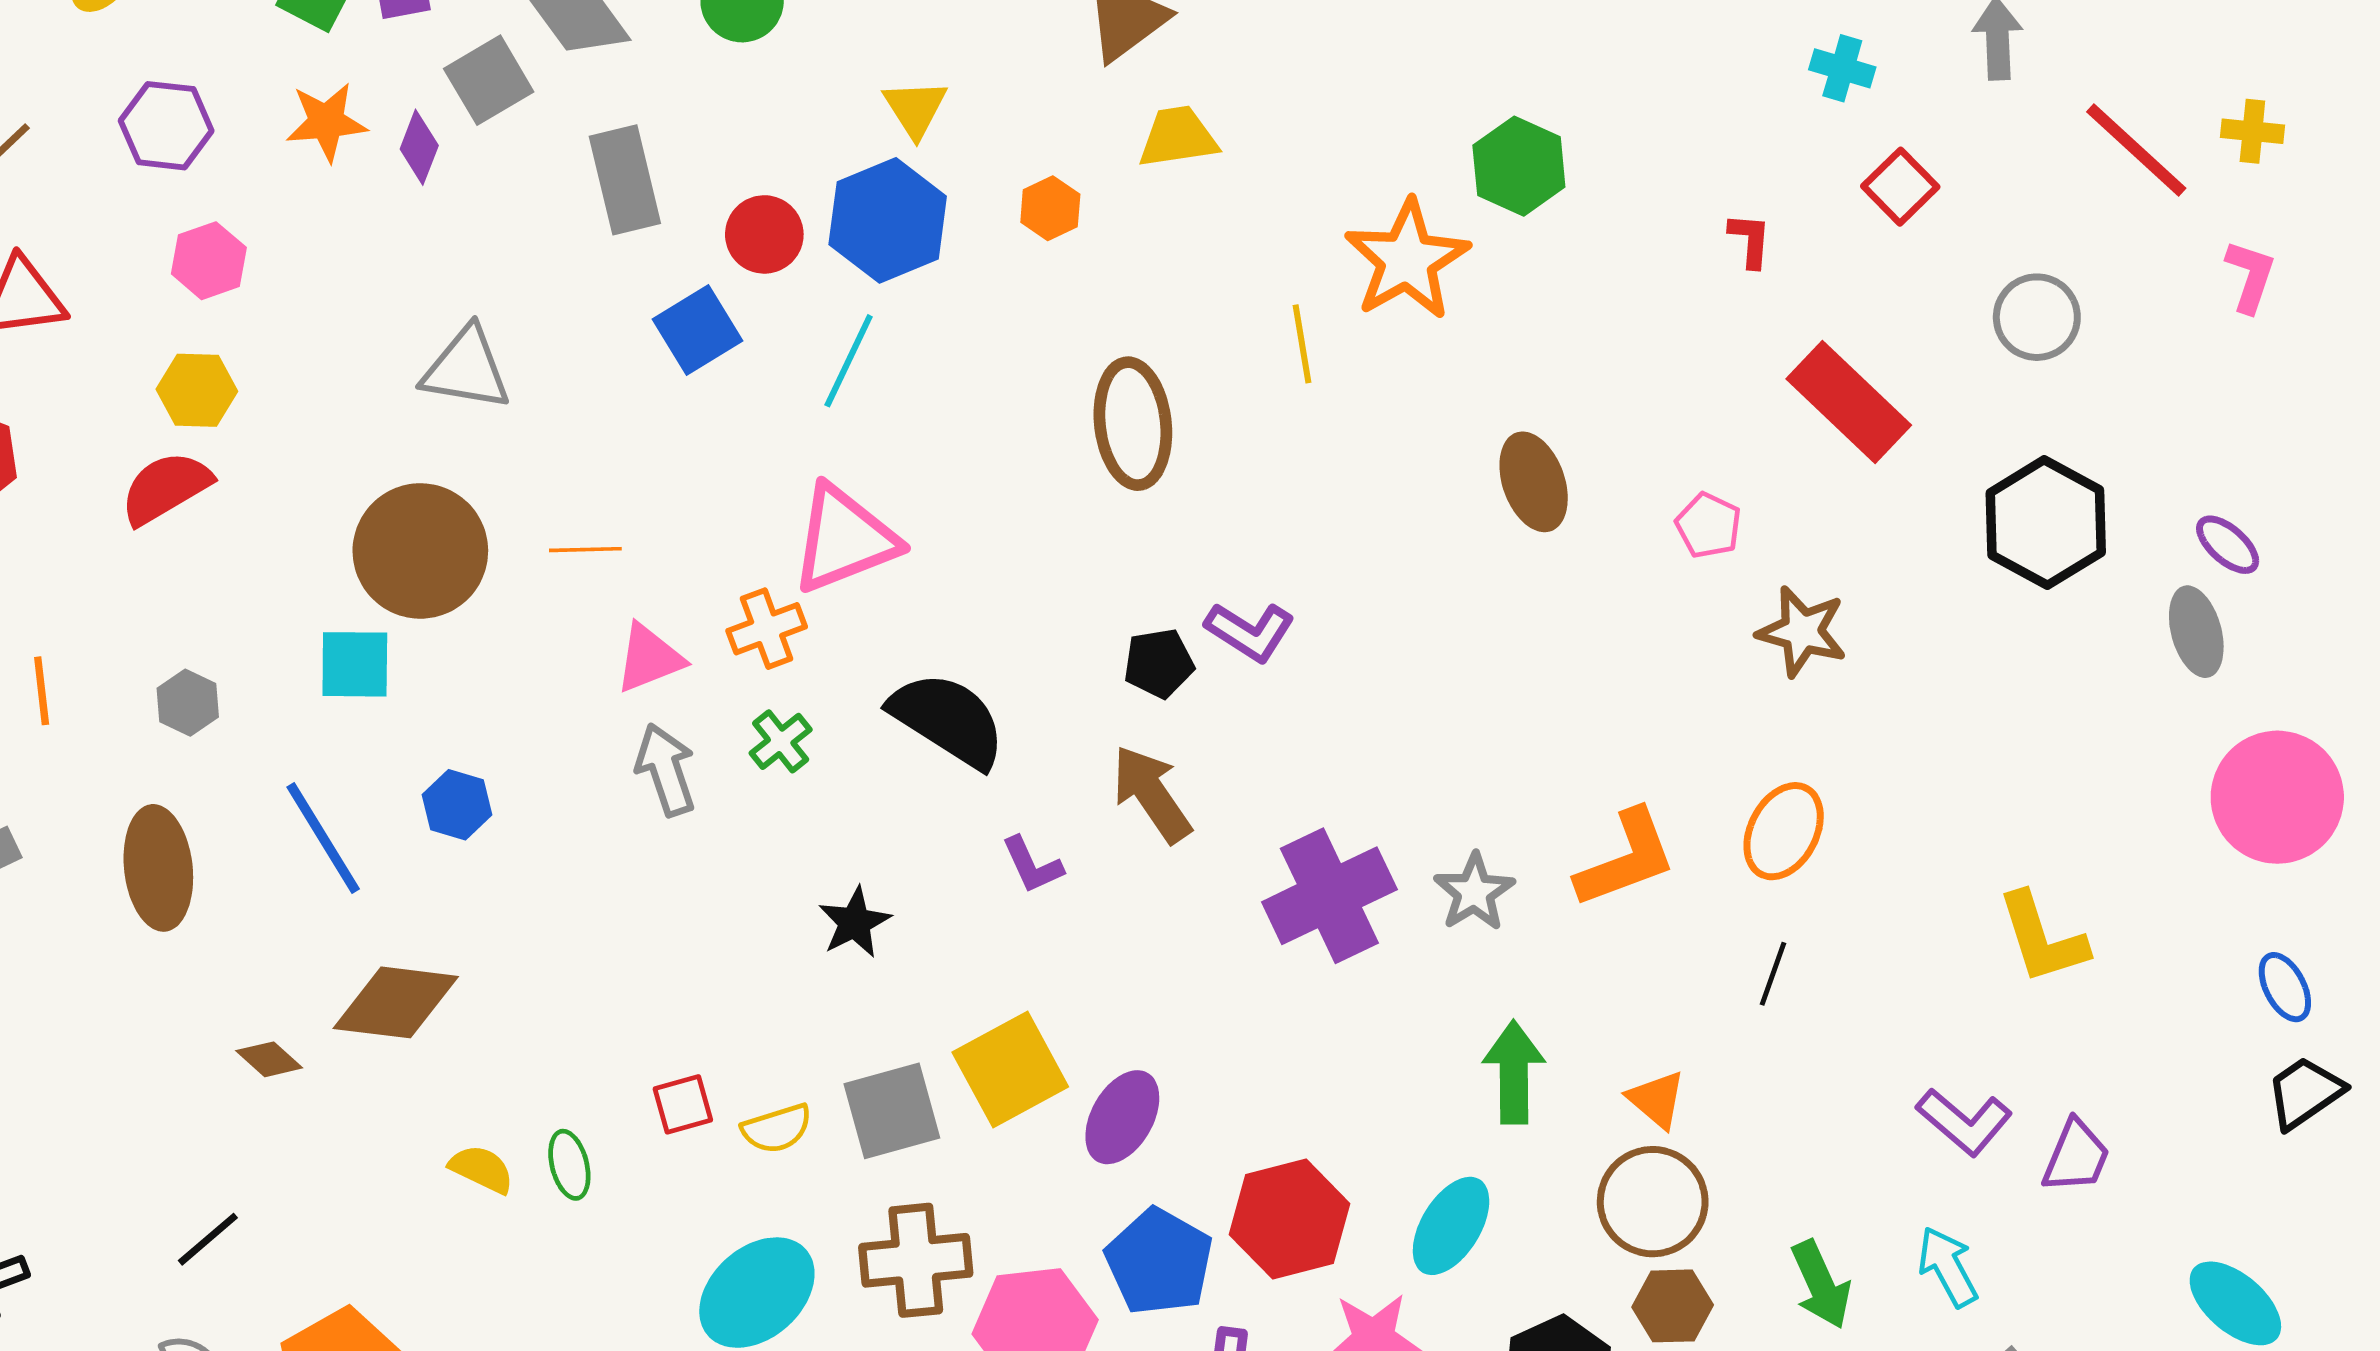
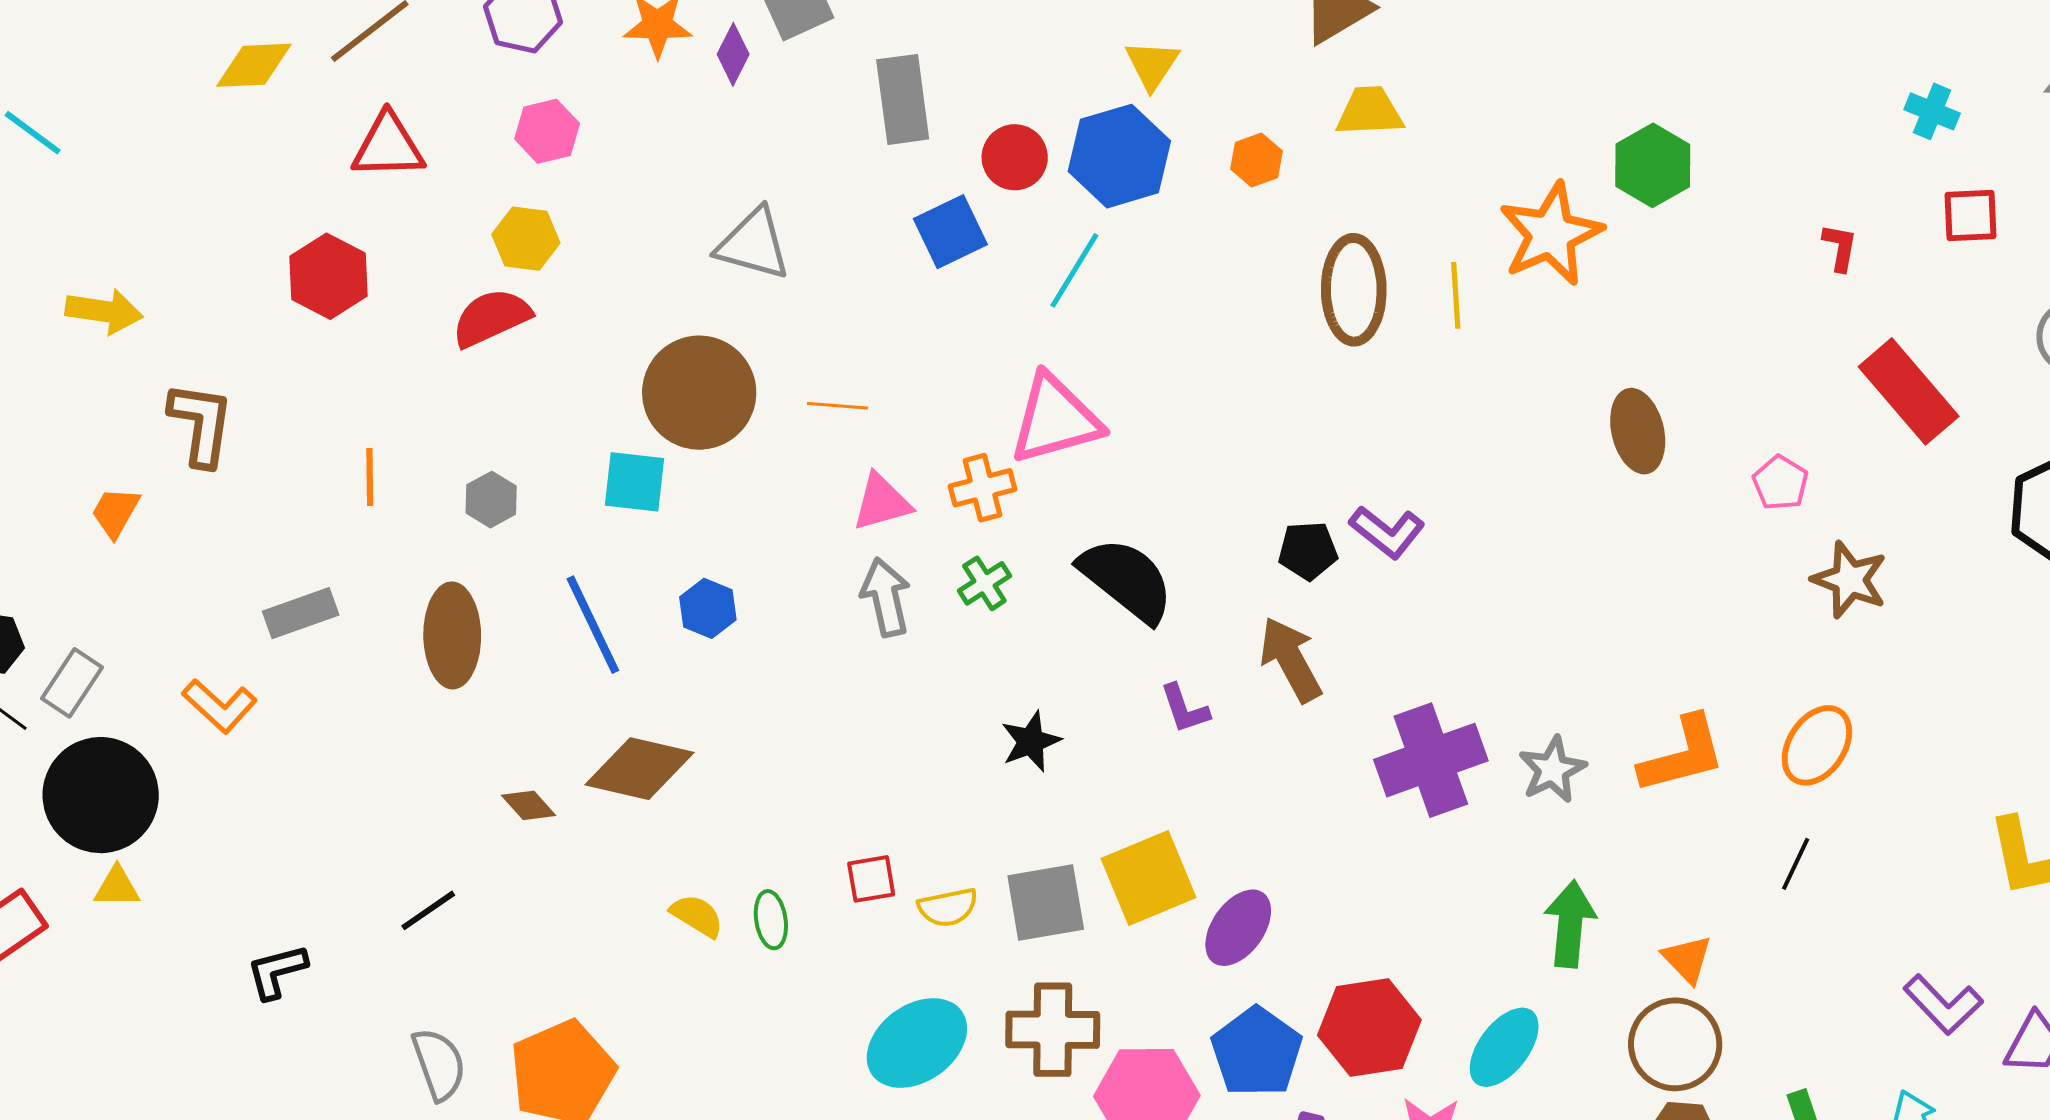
red square: (1900, 187) -> (1970, 215), turned 36
brown ellipse: (1133, 424) -> (1354, 290), moved
black line: (208, 1239) -> (428, 910), moved

